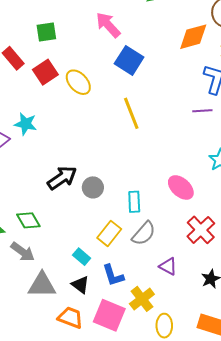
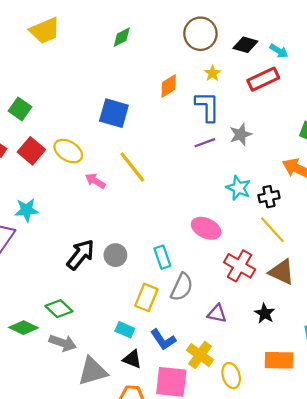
pink arrow: (108, 25) -> (95, 181), moved, size x0.7
green square: (46, 32) -> (20, 109), turned -30
orange diamond: (193, 37) -> (169, 86), moved, size x0.7

